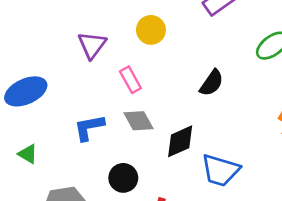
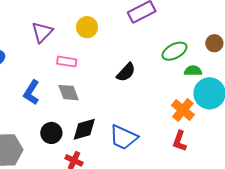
pink rectangle: (130, 80) -> (67, 62), turned -60
blue L-shape: (89, 128) -> (31, 92), turned -55
black diamond: (180, 141) -> (84, 129), moved

